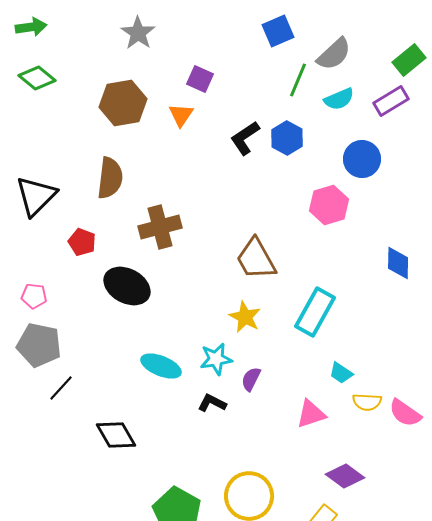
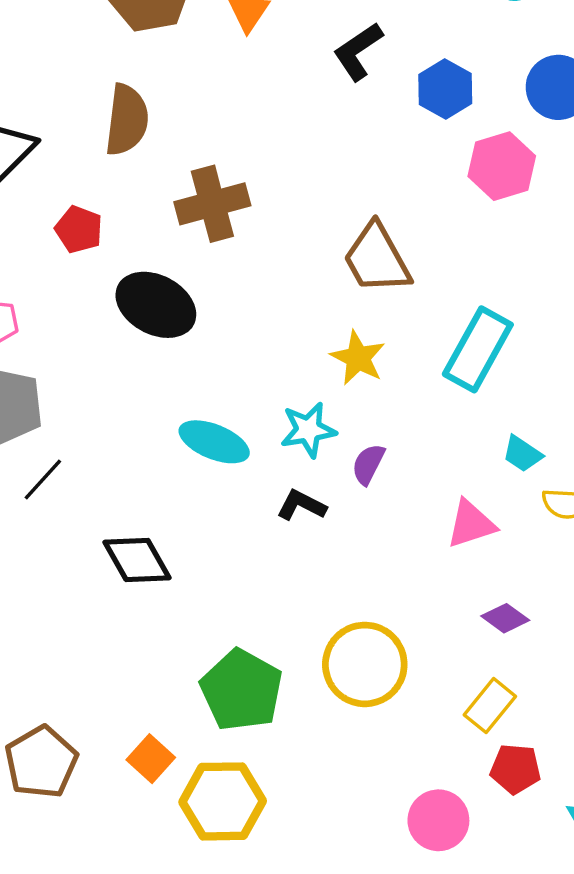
blue hexagon: (287, 138) -> (445, 89), moved
purple diamond: (345, 476) -> (505, 618), moved, size x0.7

